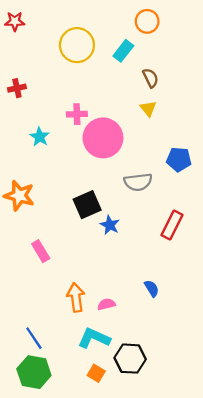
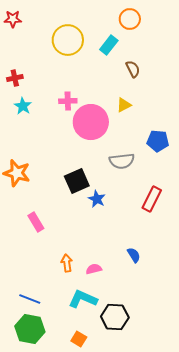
yellow triangle: (148, 108) -> (124, 105), moved, turned 42
cyan star: (40, 137) -> (23, 106), moved
orange arrow: (76, 297) -> (67, 263), size x0.7
blue line: (34, 338) -> (30, 299), turned -35
orange square: (96, 373) -> (79, 339), moved

